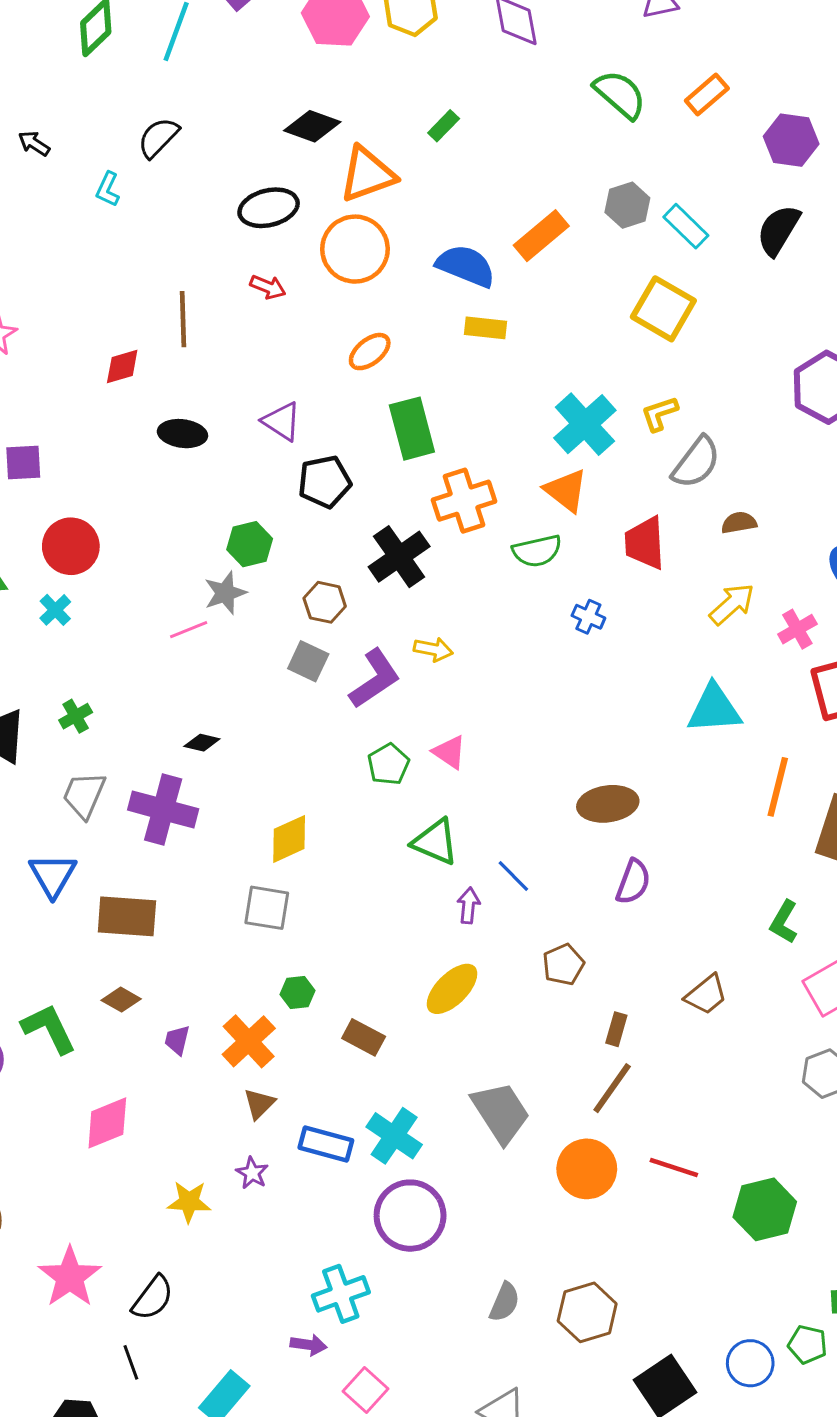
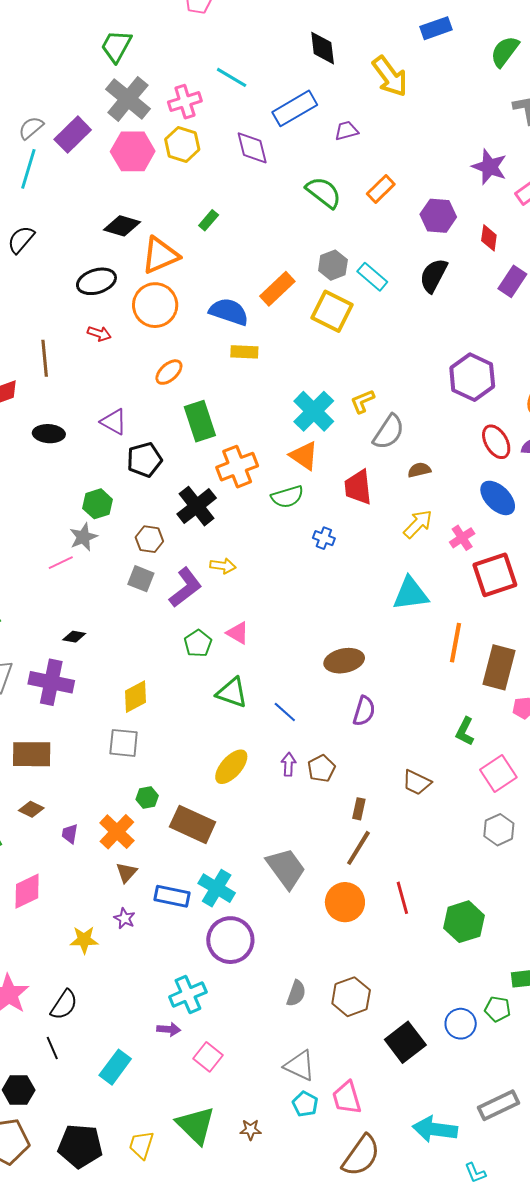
yellow square: (663, 309) -> (332, 311), moved
purple arrow: (469, 906) -> (289, 764), moved
yellow ellipse: (452, 989) -> (231, 767), moved
brown trapezoid: (706, 995) -> (417, 782), turned 68
brown rectangle: (364, 1037) -> (193, 824), size x1.6
red line: (674, 1168) -> (402, 898), turned 60

